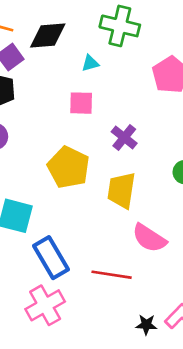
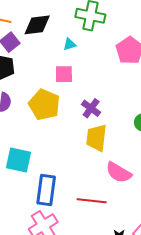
purple cross: (124, 138) -> (91, 108), moved
yellow pentagon: (68, 167) -> (44, 105), moved
blue rectangle: (51, 258) -> (46, 190), turned 40

